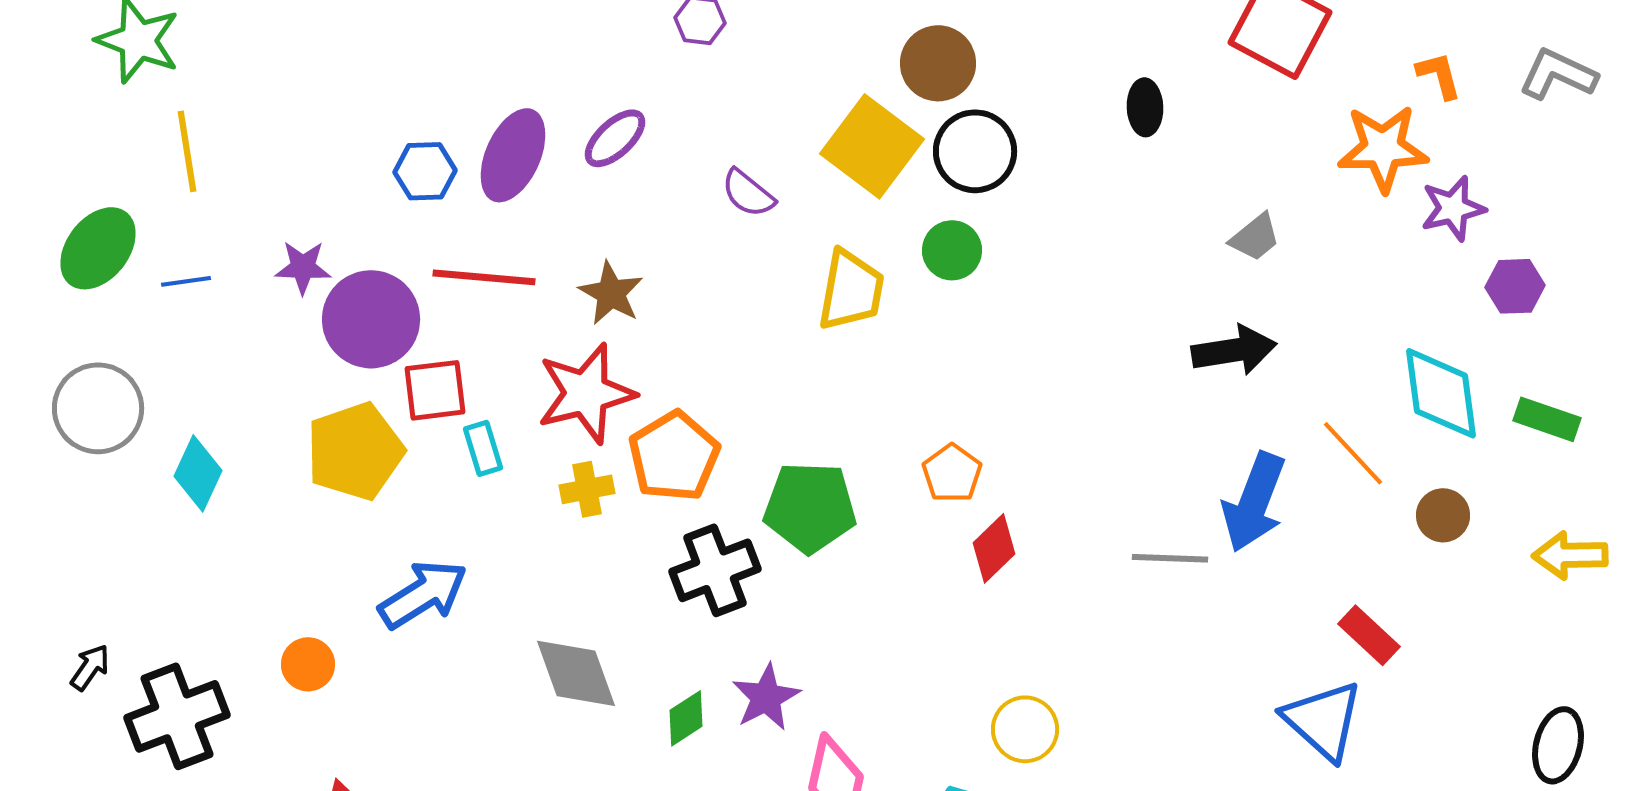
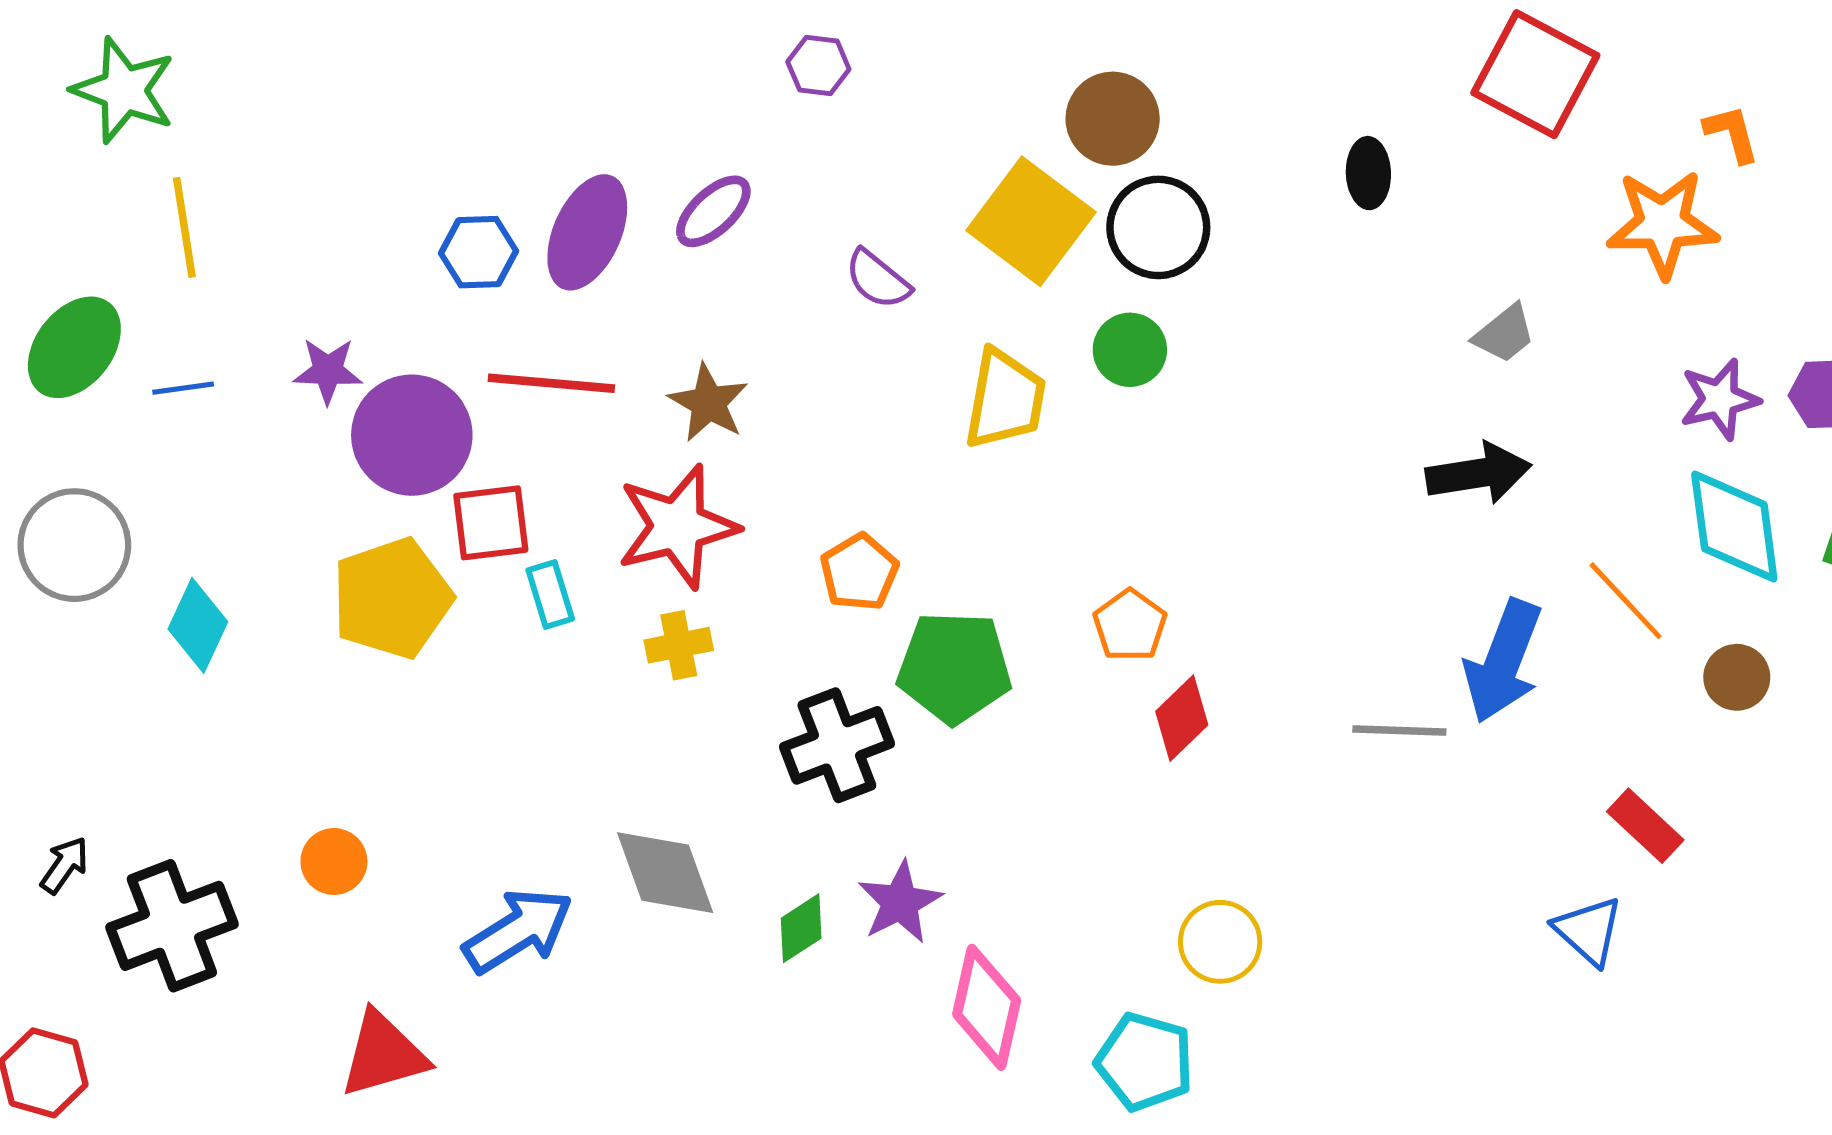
purple star: (1453, 208) -> (1719, 399), moved
orange pentagon: (674, 456) -> (859, 572), moved, size x0.7
blue arrow: (423, 594) -> (518, 931), moved
blue triangle: (1323, 720) -> (1588, 931), size x0.7

